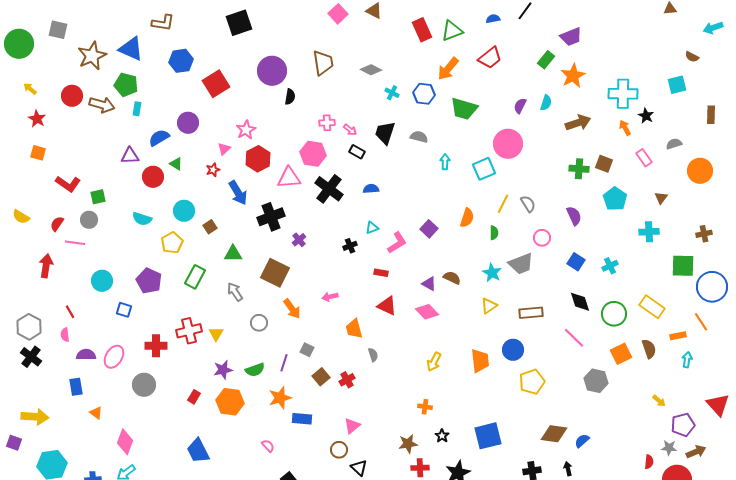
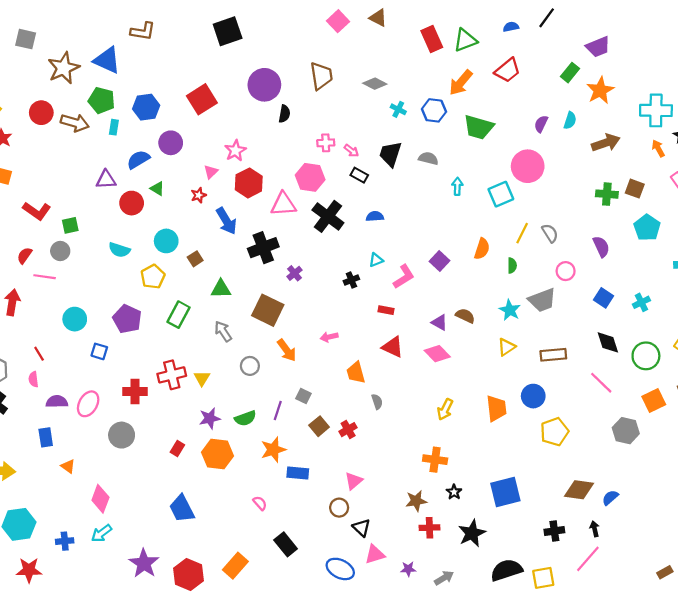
blue hexagon: (181, 61) -> (146, 107), moved
orange cross: (425, 407) -> (435, 460), size x1.5

